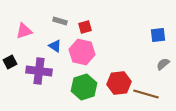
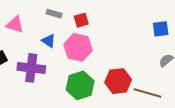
pink triangle: (24, 31) -> (15, 25), turned 36

